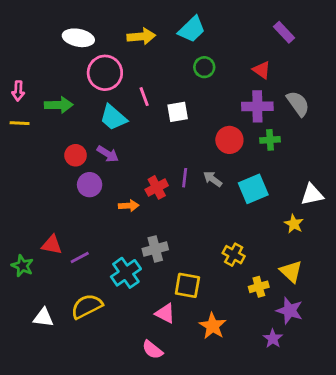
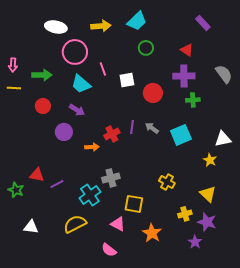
gray semicircle: (298, 104) -> (224, 74), moved
red circle: (229, 140) -> (153, 93), moved
red circle: (76, 155) -> (43, 106), moved
yellow cross: (259, 287) -> (185, 214), moved
yellow semicircle: (87, 306) -> (75, 224), moved

